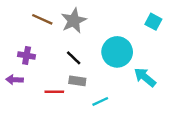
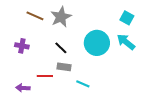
cyan arrow: (145, 77) -> (126, 42), moved
purple arrow: (14, 80) -> (23, 88), moved
cyan line: (100, 101) -> (83, 84), turned 48

